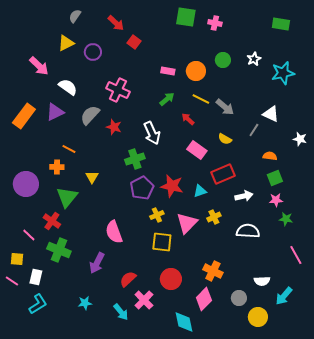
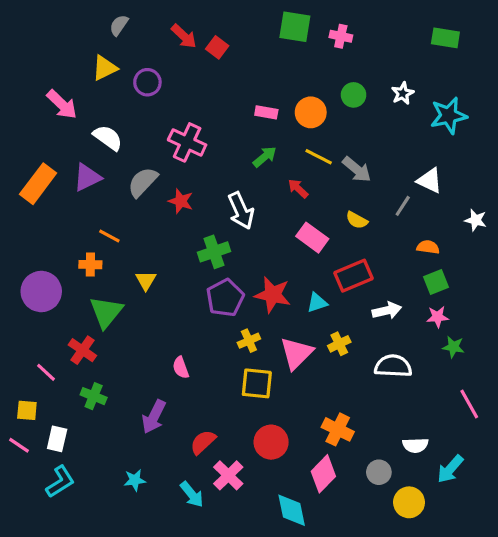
red square: (134, 42) -> (217, 47), moved
pink semicircle: (114, 232) -> (181, 368), size x0.6
green cross: (59, 250) -> (94, 396), size x0.7

